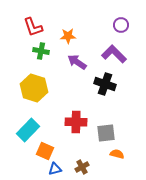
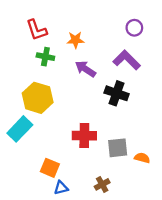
cyan rectangle: (28, 130) -> (20, 129), moved
orange semicircle: (117, 154) -> (142, 158), moved
brown cross: (82, 167) -> (102, 184), moved

